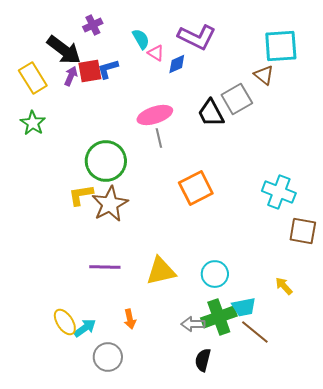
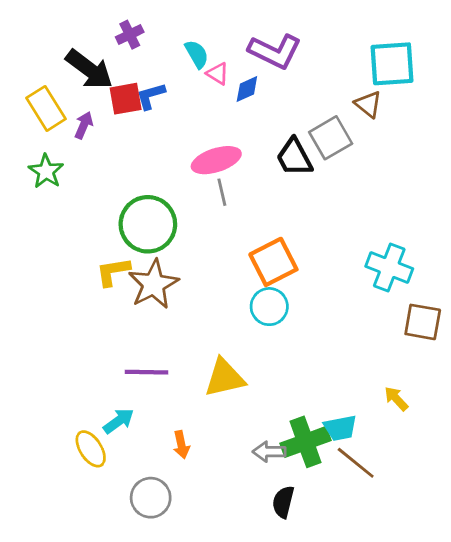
purple arrow: (71, 76) -> (84, 125), moved
cyan circle: (215, 274) -> (269, 307), moved
cyan arrow: (85, 328) -> (119, 421), moved

